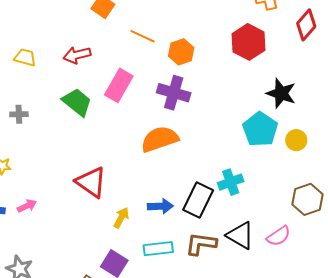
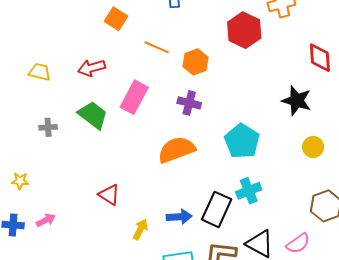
red diamond: (306, 25) -> (320, 58), moved, turned -44
red hexagon: (249, 42) -> (244, 30), moved
purple cross: (174, 93) -> (189, 103), size x0.7
gray cross: (19, 114) -> (48, 127), moved
cyan pentagon: (260, 129) -> (242, 141), moved
red triangle: (91, 182) -> (109, 195), size x0.7

